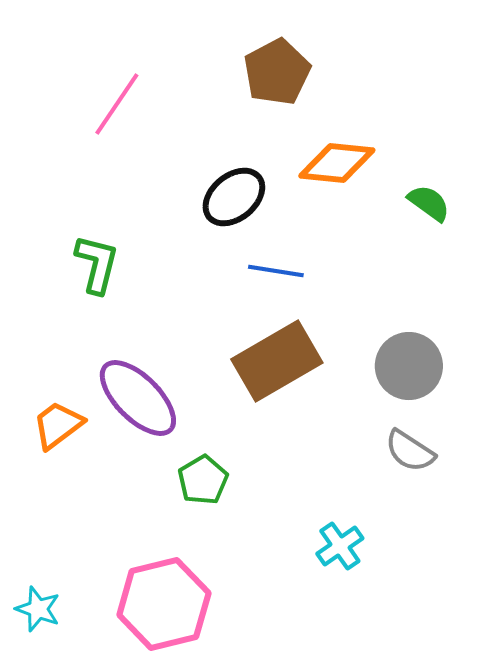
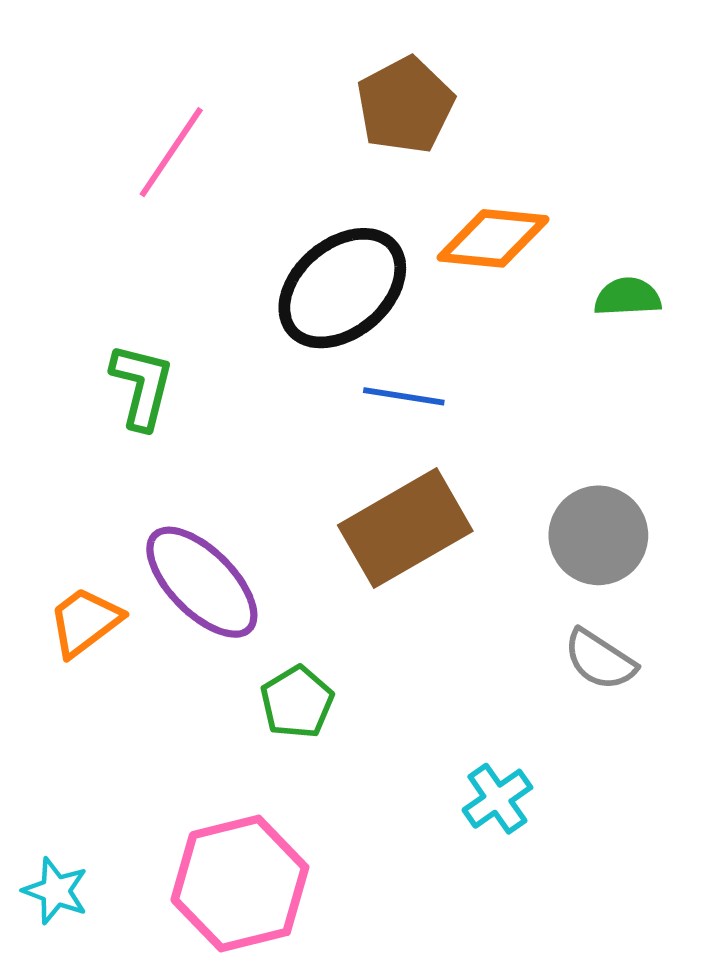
black ellipse: (234, 197) -> (342, 288), size x1.4
green semicircle: (429, 203) -> (628, 297), turned -39

